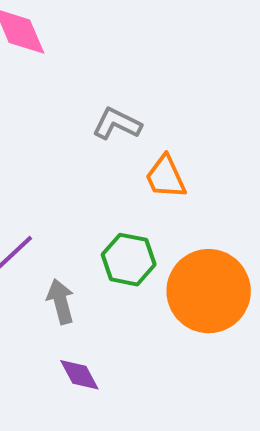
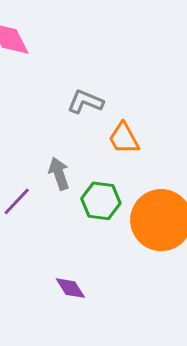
gray arrow: (61, 301) -> (59, 174), moved

